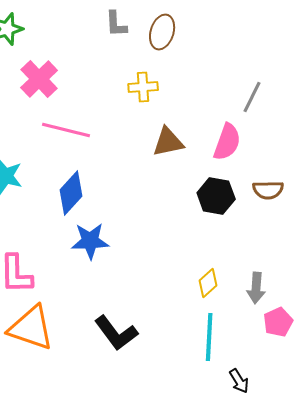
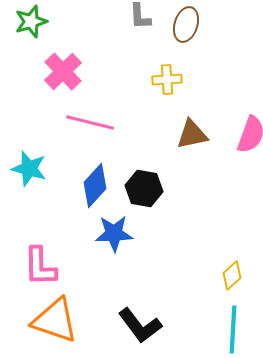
black hexagon: (216, 196) -> (144, 188), moved

